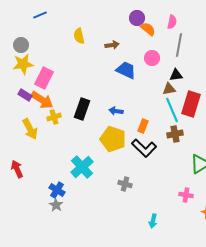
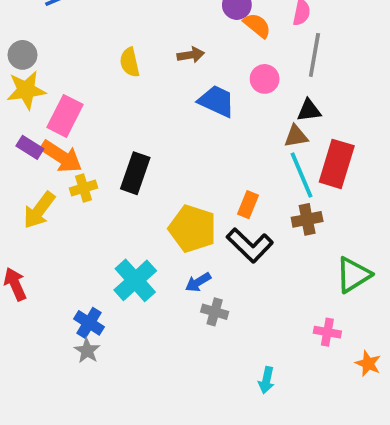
yellow semicircle: (79, 36) -> (130, 62), moved
blue arrow: (116, 111) -> (198, 282), moved, turned -40
yellow arrow: (30, 129) -> (39, 210), turned 65

